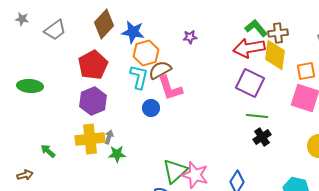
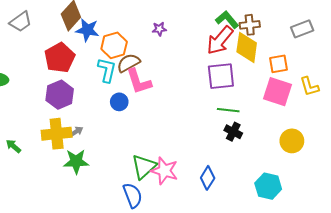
blue star: (133, 32) -> (87, 30), moved
red arrow: (249, 48) -> (220, 40), turned -40
purple square: (250, 83) -> (221, 76), turned -32
gray arrow: (109, 137) -> (76, 132), turned 40
black cross: (262, 137) -> (233, 132), turned -30
green star: (117, 154) -> (76, 161), moved, size x1.4

